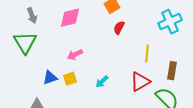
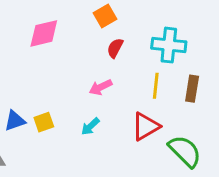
cyan cross: (170, 22) -> (169, 45), moved, turned 30
pink arrow: (75, 55) -> (101, 87), moved
brown rectangle: (172, 71) -> (192, 89), moved

